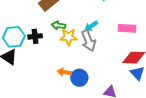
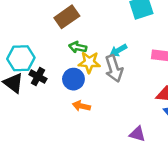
black cross: (35, 36) -> (38, 77), moved, turned 32
blue circle: (79, 78) -> (73, 79), moved

